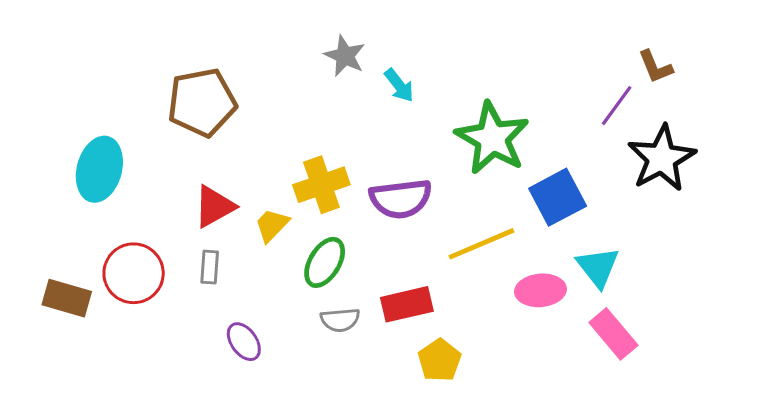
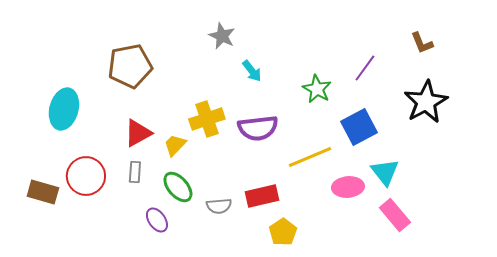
cyan arrow: (399, 85) -> (252, 71), moved
purple line: (617, 106) -> (365, 68), moved
green star: (492, 138) -> (317, 89), size x0.6
green ellipse: (325, 262) -> (178, 187), moved, turned -72

